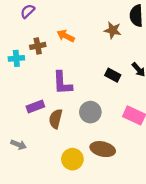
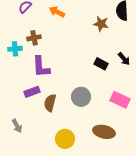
orange arrow: (66, 36) -> (57, 12), moved
purple L-shape: (62, 83) -> (41, 67), moved
gray arrow: (19, 145) -> (17, 126), turned 40
brown ellipse: (103, 149) -> (104, 132), moved

